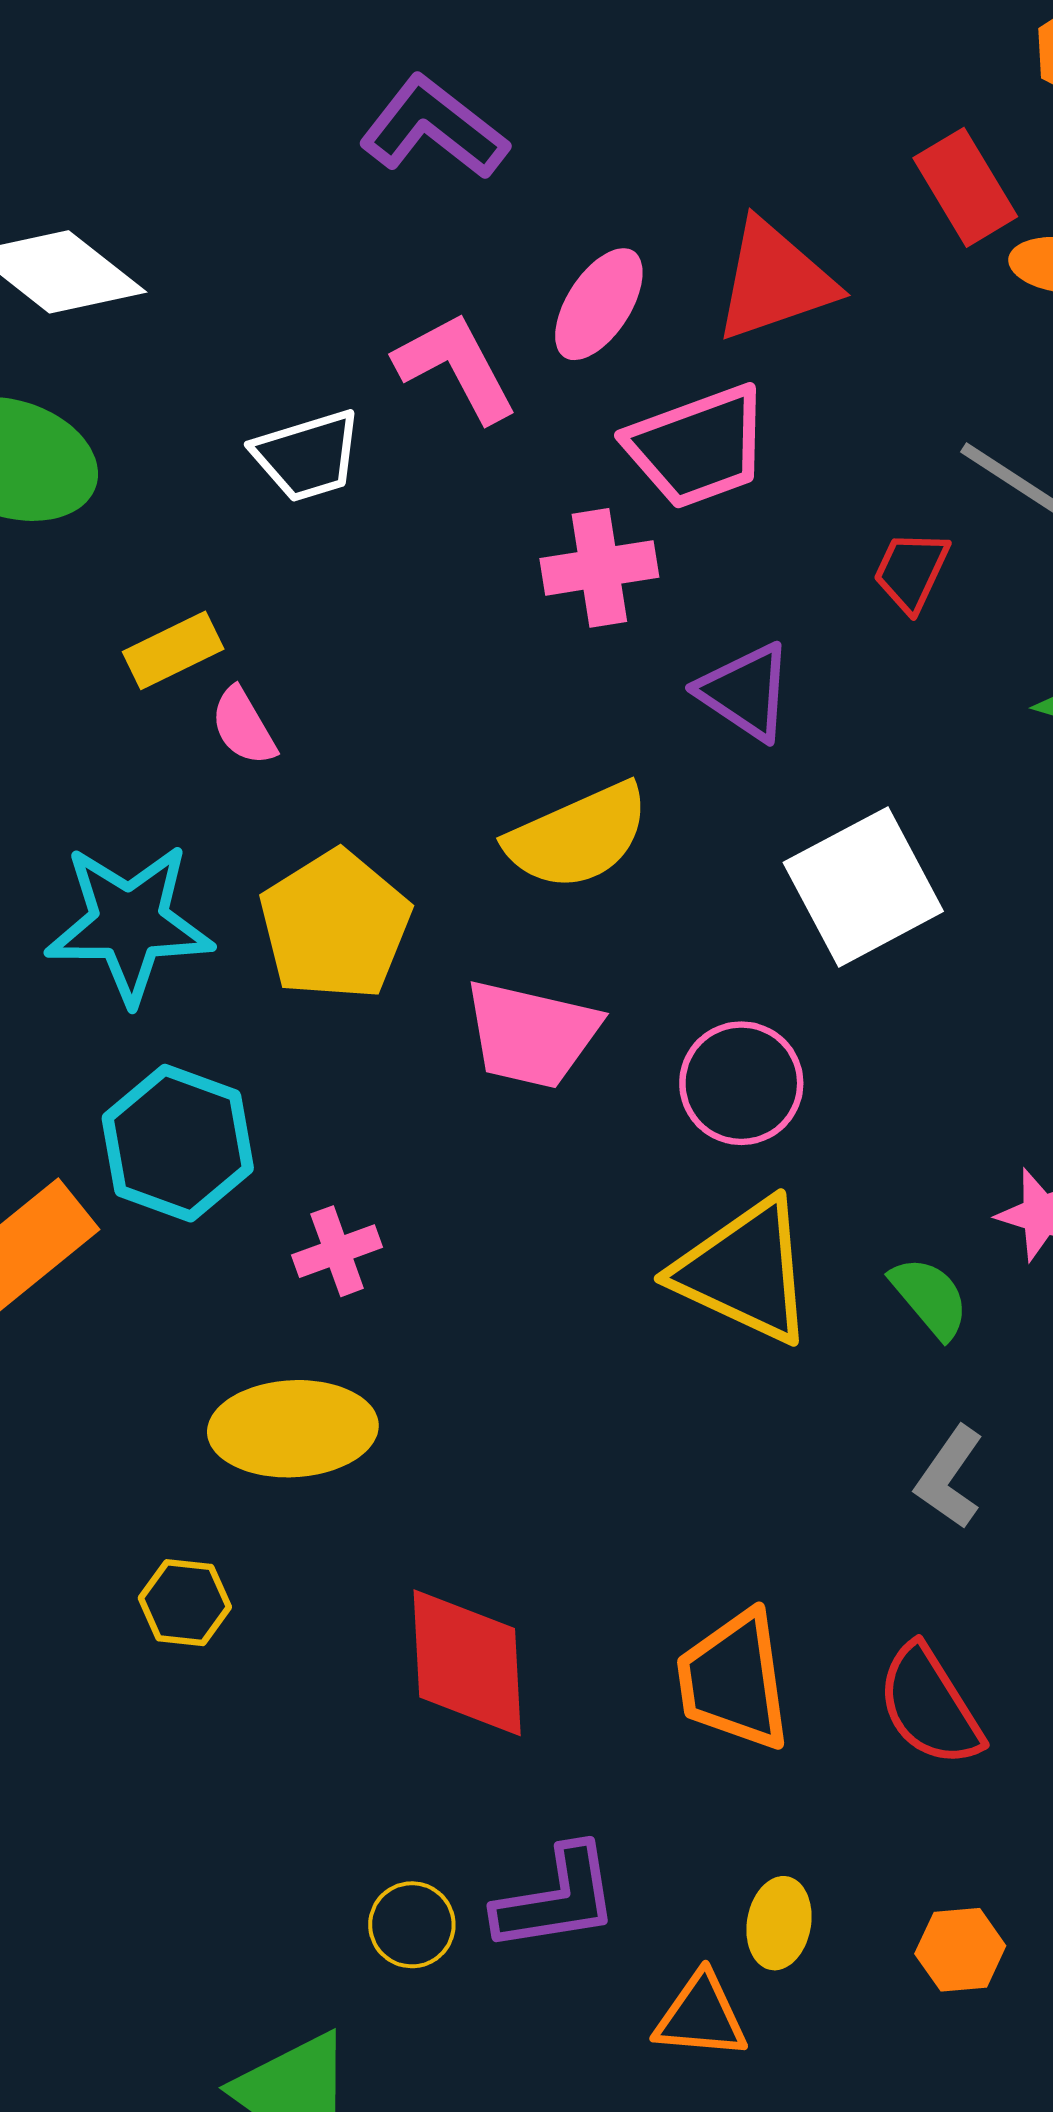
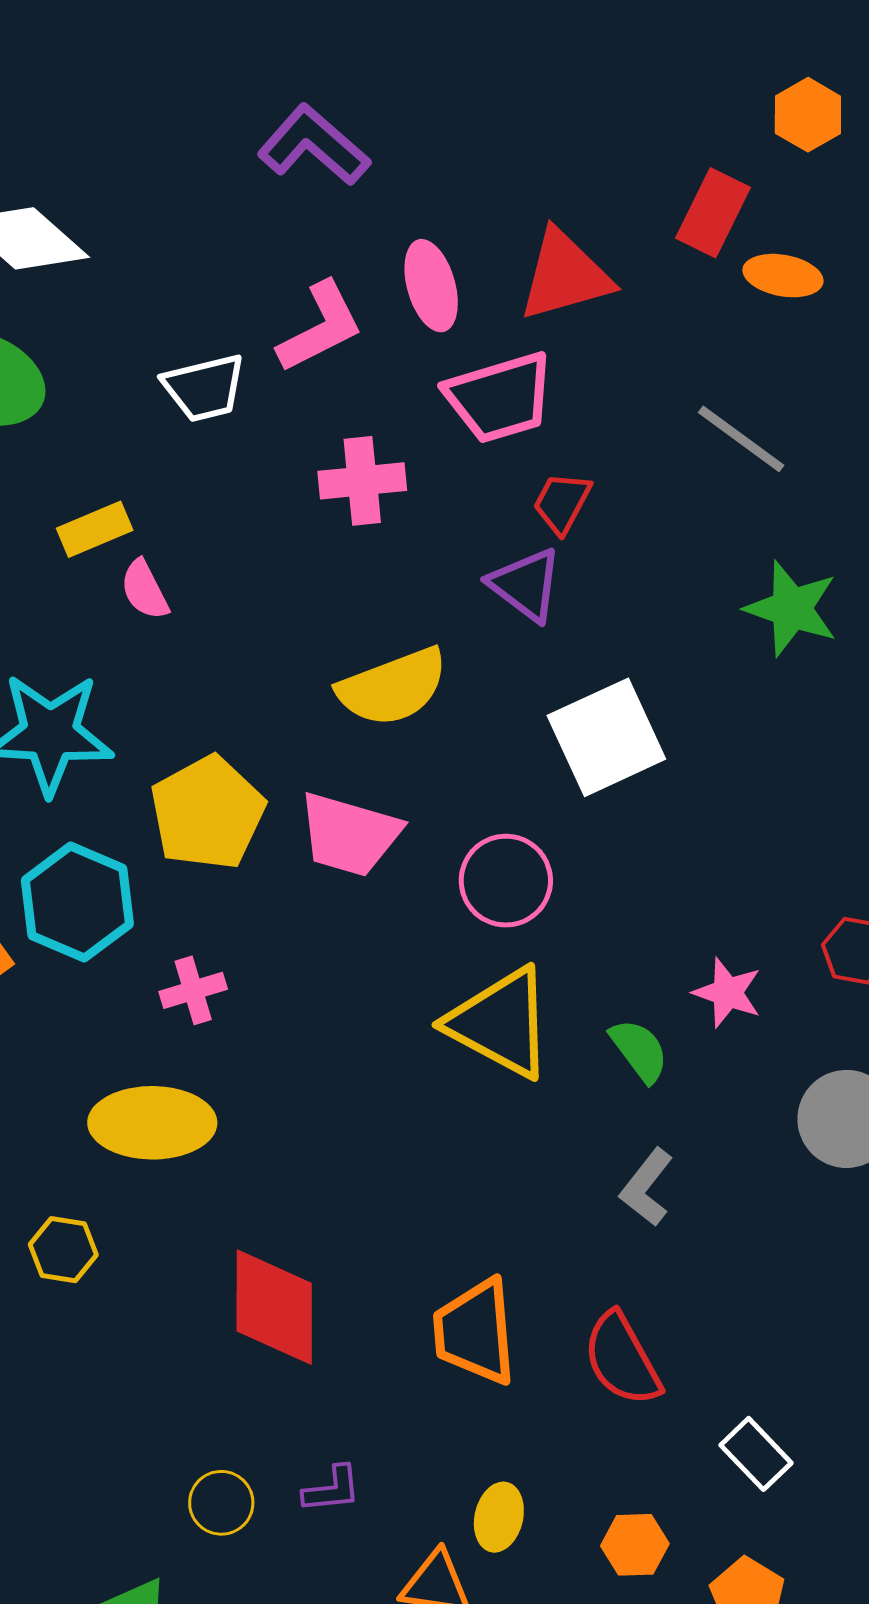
red rectangle: (965, 187) -> (713, 213), turned 54
pink ellipse: (599, 304) -> (431, 286), turned -52
pink L-shape: (456, 367) -> (320, 327), turned 88
pink cross: (599, 568) -> (362, 481), moved
red trapezoid: (911, 571) -> (562, 503), moved
yellow pentagon: (335, 925) -> (208, 813), moved
purple L-shape: (557, 1899) -> (332, 1489), size x0.6

